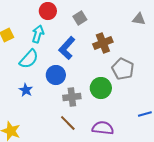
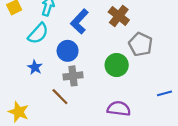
brown cross: (103, 43) -> (119, 16), turned -30
gray cross: (72, 97) -> (73, 76), moved
brown line: (68, 123) -> (60, 97), moved

